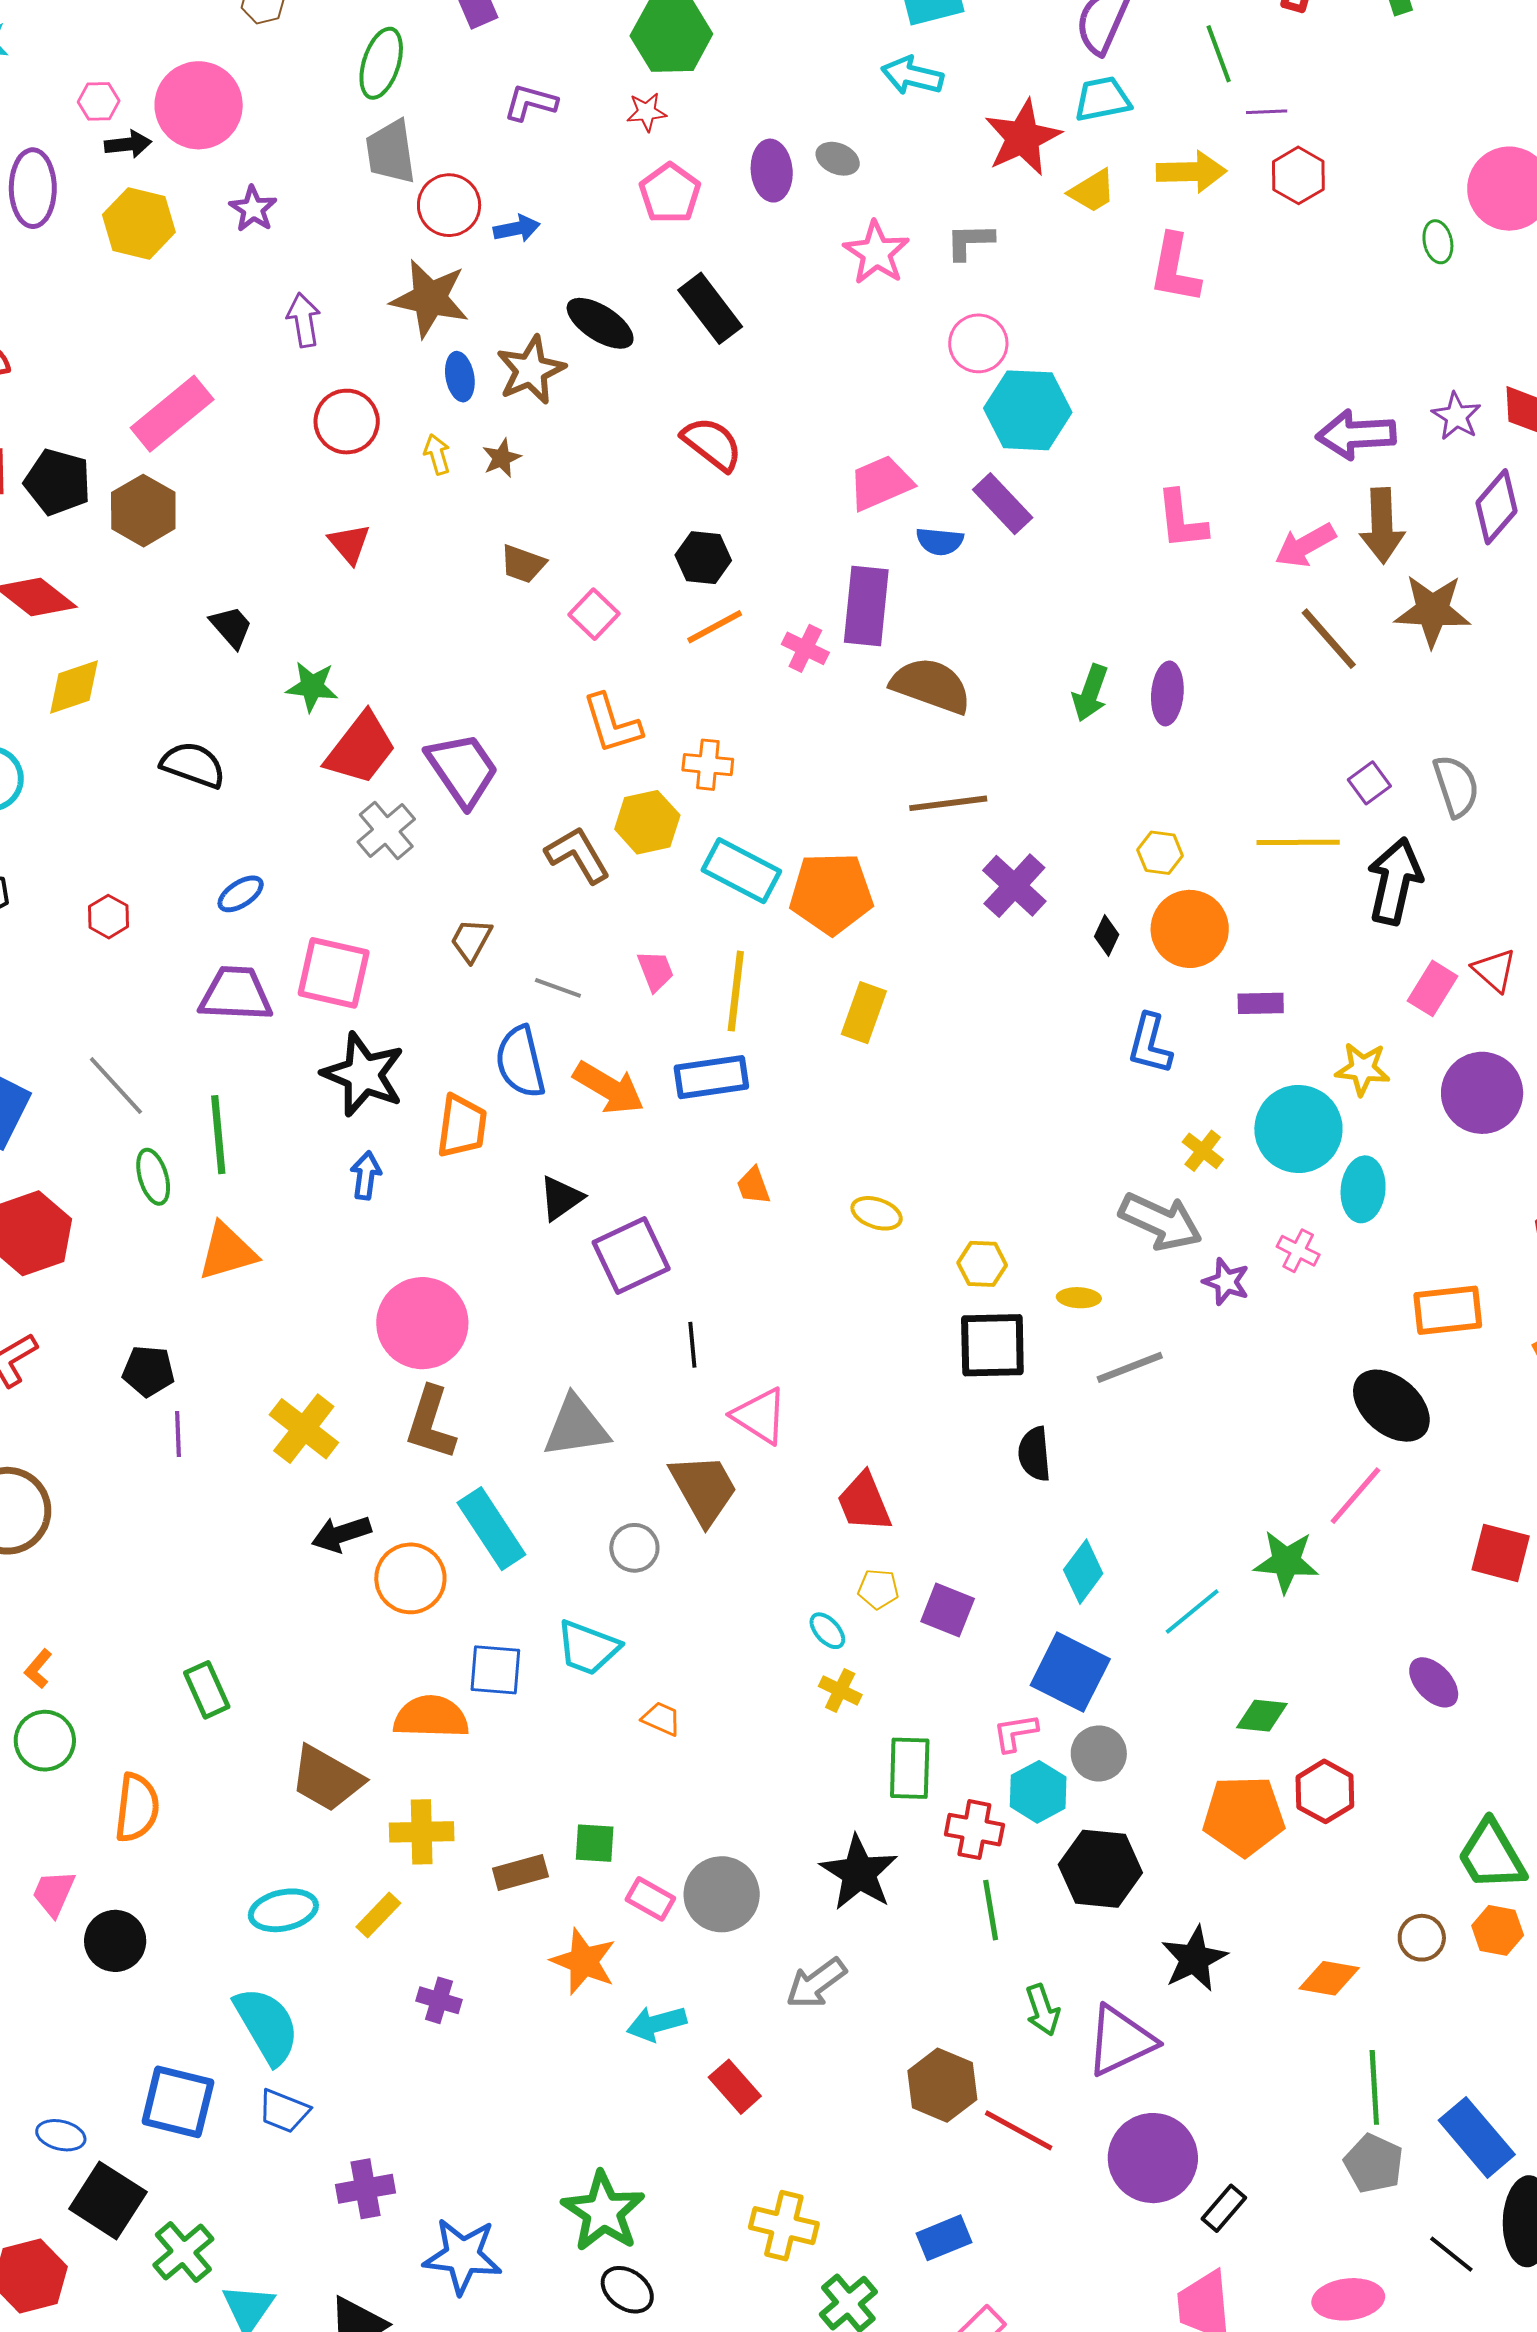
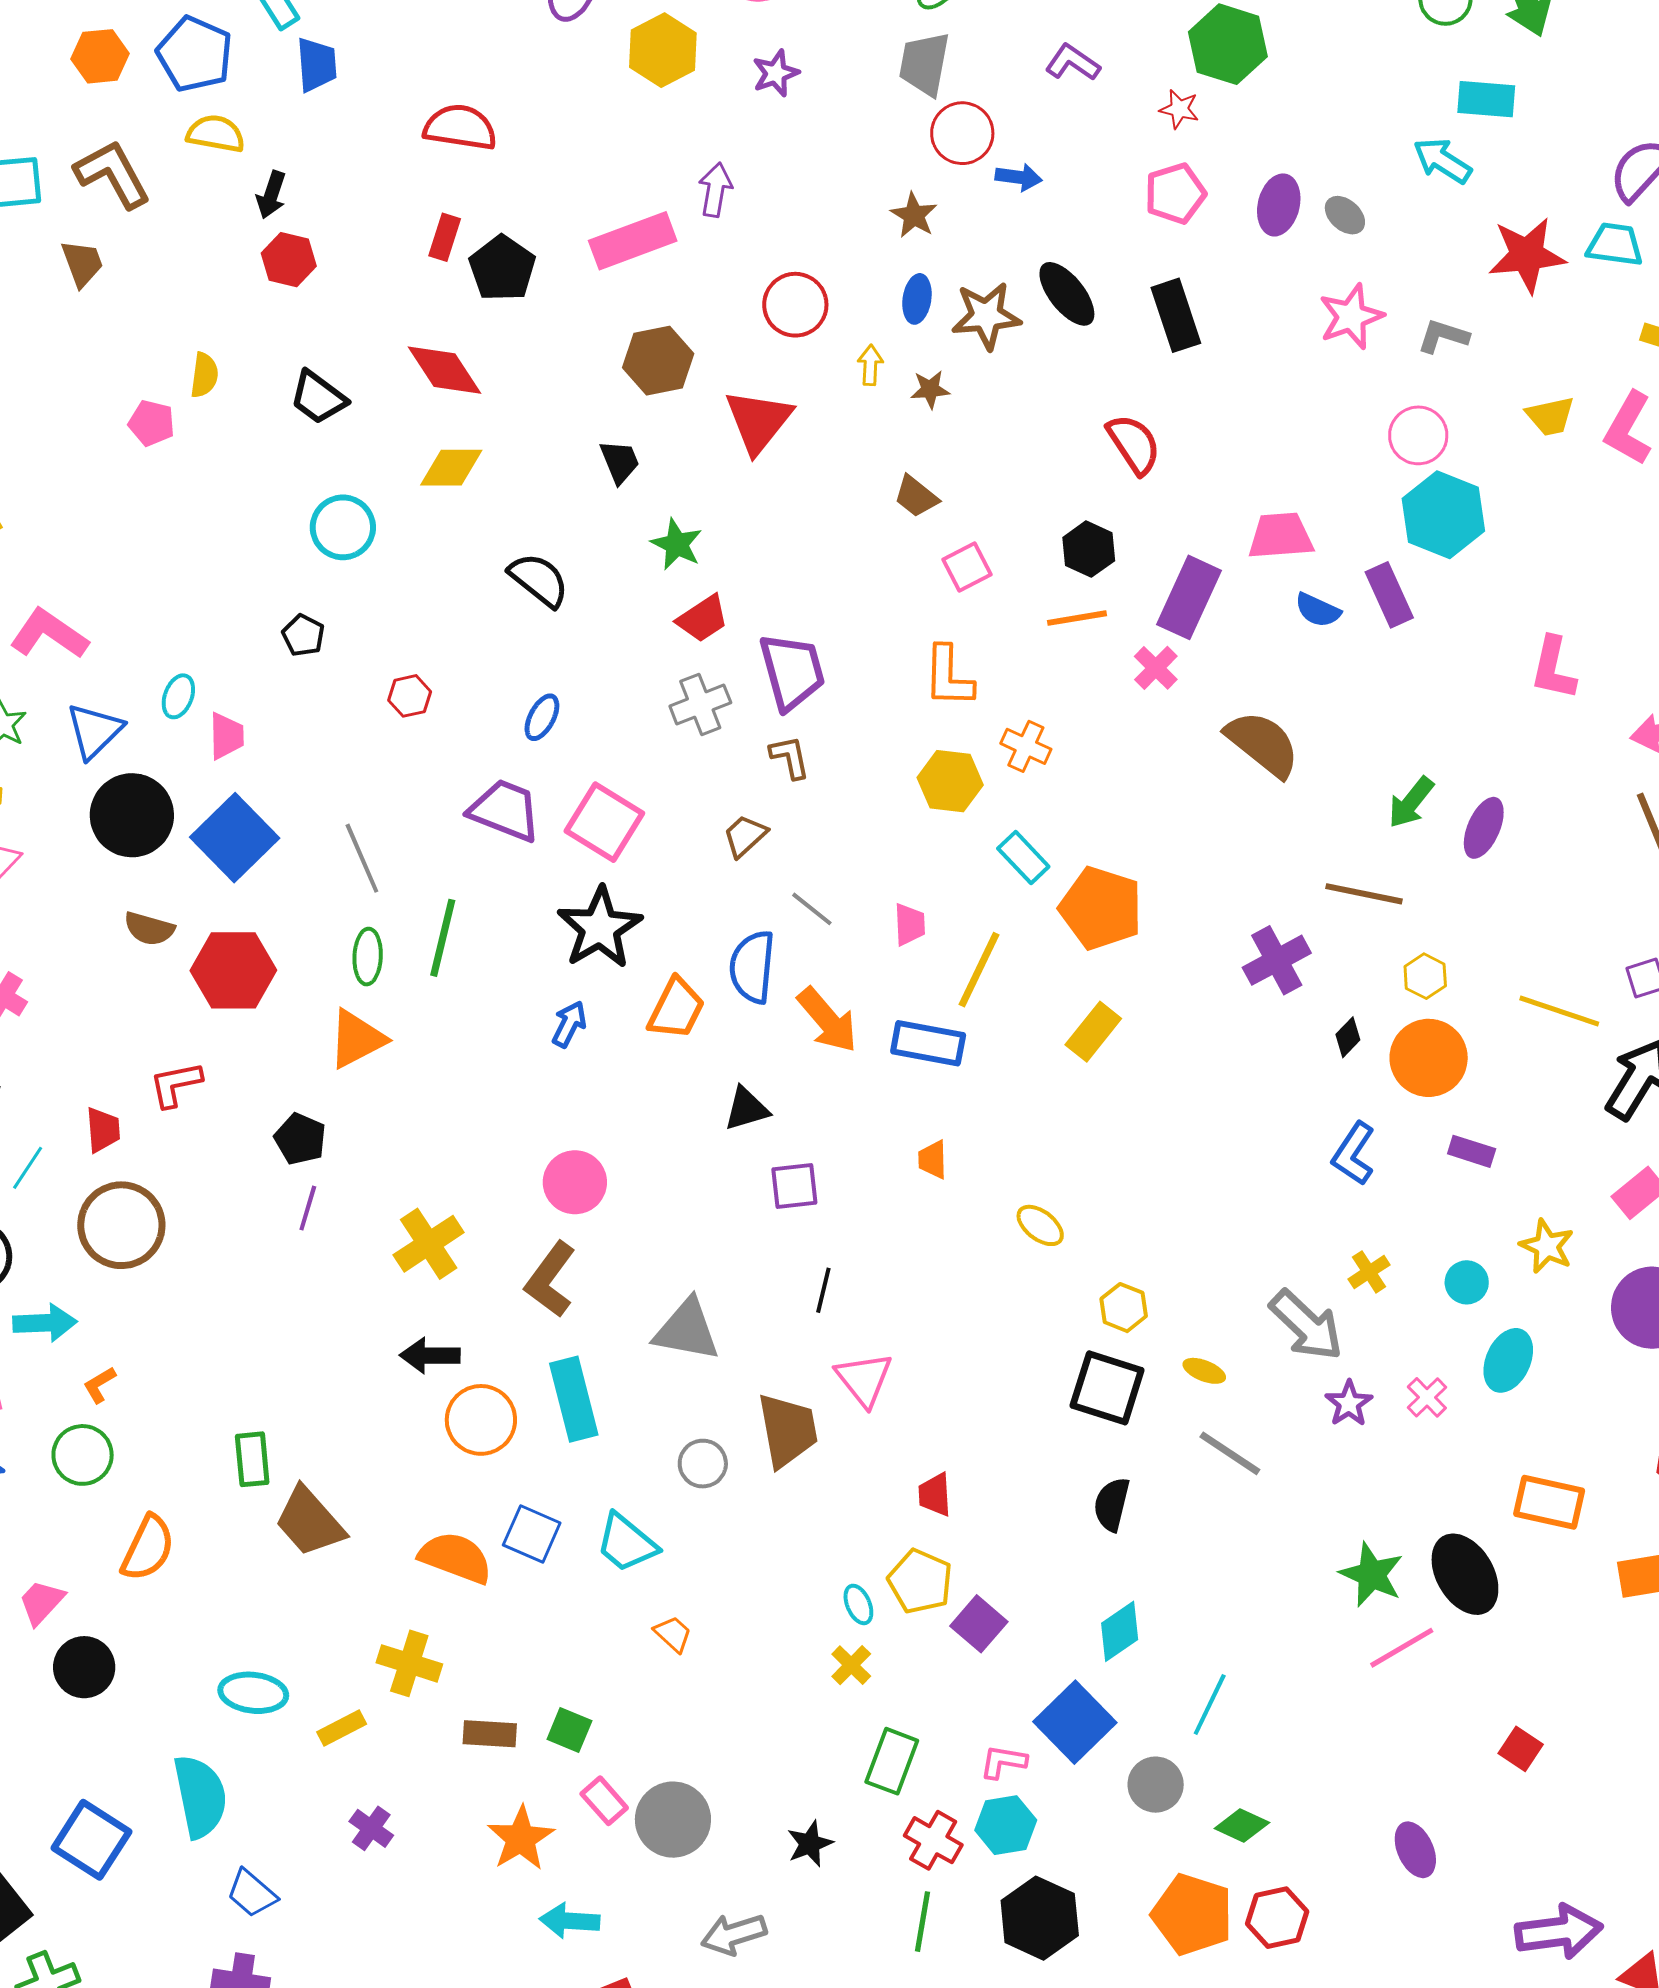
yellow trapezoid: (1092, 191) -> (1550, 416), moved
brown star: (430, 298) -> (914, 215), size x0.6
purple arrow: (304, 320) -> (715, 190), moved
brown hexagon: (143, 511) -> (658, 361), moved
red triangle: (349, 544) -> (758, 421), size x1.6
purple rectangle: (866, 606) -> (1189, 597), moved
red trapezoid: (361, 749) -> (703, 619), size x0.7
brown line: (948, 803) -> (1364, 894), moved
brown L-shape: (578, 855) -> (790, 757), moved, size x0.7
cyan rectangle: (741, 871) -> (1023, 857), size x0.7
blue ellipse: (241, 894) -> (542, 717), turned -48
cyan circle: (1298, 1129) -> (1467, 1282), size x0.5
orange triangle: (227, 1252) -> (357, 1039), moved, turned -30
purple square: (631, 1256) -> (794, 1186), size x0.7
pink circle: (422, 1323) -> (575, 1182), size x0.7
gray line: (1130, 1367) -> (1230, 1453), turned 36
red trapezoid: (864, 1502) -> (935, 1495), size x0.7
red square: (1501, 1553) -> (1521, 1749), size x0.7
green star: (1286, 1562) -> (1372, 1575), moved
yellow pentagon: (878, 1589) -> (920, 1581), size x1.6
cyan line: (1192, 1612) -> (1210, 1704), turned -44
gray circle: (1099, 1753) -> (1156, 1785), moved
brown trapezoid: (327, 1779) -> (310, 1522), moved
black star: (859, 1873) -> (810, 1844), size x0.6
blue trapezoid: (284, 2111) -> (252, 1893), moved

